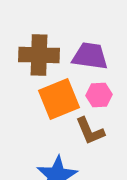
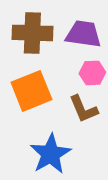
orange square: (59, 99) -> (31, 91), moved

